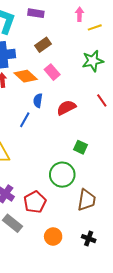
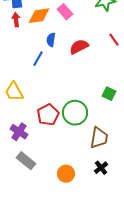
orange diamond: (26, 76) -> (39, 16), turned -50
green square: (81, 147) -> (109, 94), moved
red pentagon: (35, 202) -> (48, 115), moved
black cross: (89, 239) -> (101, 168), moved, turned 32

